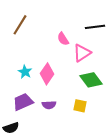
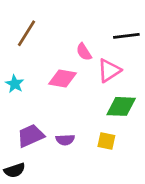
cyan star: (25, 72) -> (15, 84), moved
pink diamond: (47, 74) -> (63, 78), moved, turned 65
green diamond: (91, 80) -> (121, 106), turned -50

